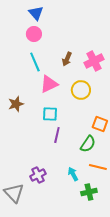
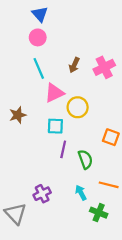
yellow circle: (81, 90) -> (78, 107), moved
green semicircle: (88, 144) -> (85, 159), moved, turned -54
green cross: (89, 192) -> (99, 213), turned 35

